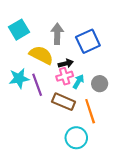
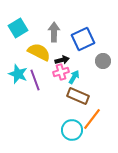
cyan star: (19, 78) -> (18, 74), turned 30
gray circle: (100, 84) -> (103, 61), moved
brown rectangle: (64, 102) -> (78, 96), moved
orange line: (90, 111) -> (92, 119), moved, turned 55

